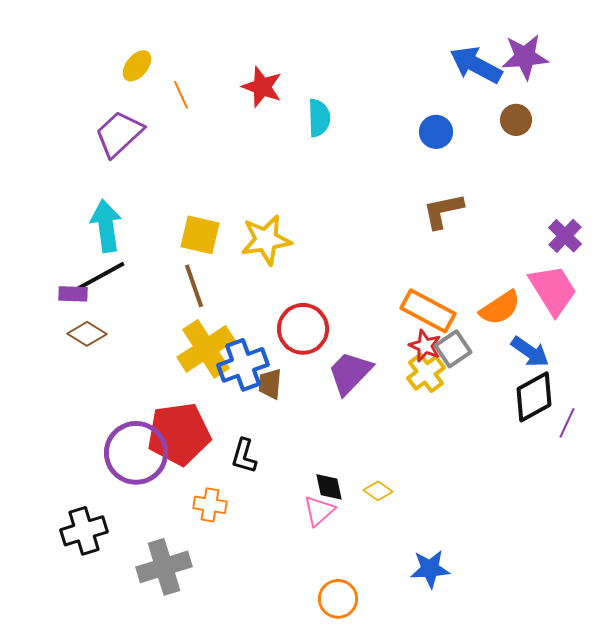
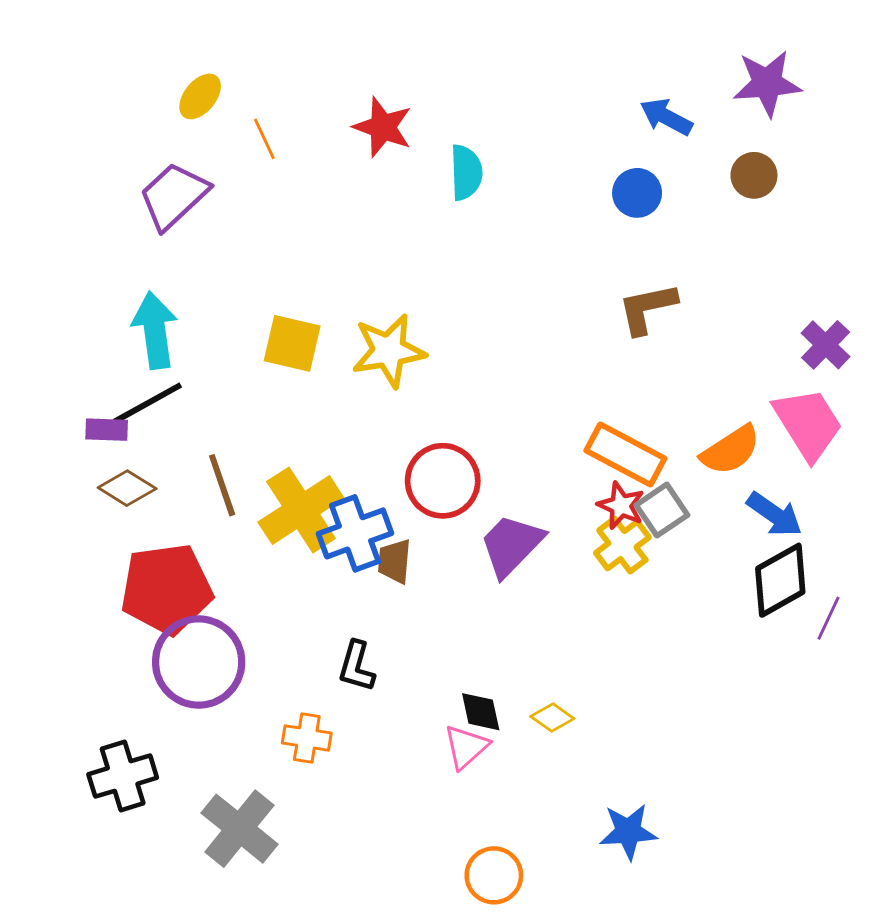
blue arrow: (476, 65) -> (666, 117), moved, size x0.7
brown line: (194, 286) -> (222, 485), moved
red pentagon: (179, 434) -> (166, 589), moved
gray cross: (164, 567) -> (240, 829), turned -34

